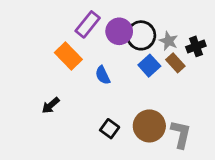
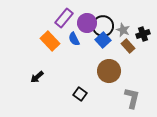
blue square: (149, 66) -> (103, 40), moved
blue semicircle: (103, 75) -> (74, 39), moved
brown circle: (149, 126) -> (109, 71), moved

